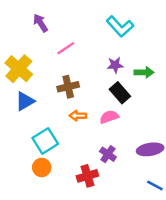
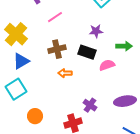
green arrow: (144, 72) -> (124, 46), moved
black rectangle: (120, 93) -> (87, 52), moved, turned -30
pink semicircle: (109, 117) -> (107, 65), moved
cyan square: (45, 141) -> (16, 89), moved

